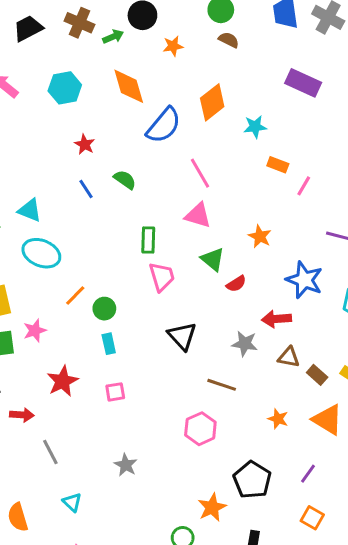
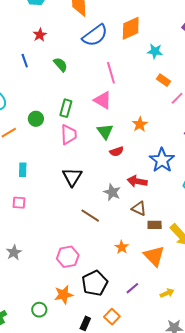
blue line: (86, 189) -> (25, 61), moved
green circle: (104, 309) -> (36, 119), moved
brown rectangle: (317, 375) -> (155, 225), turned -56
pink hexagon: (200, 429) -> (68, 257), moved
orange square: (312, 518) -> (112, 317), moved

